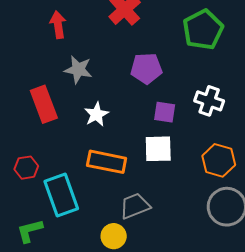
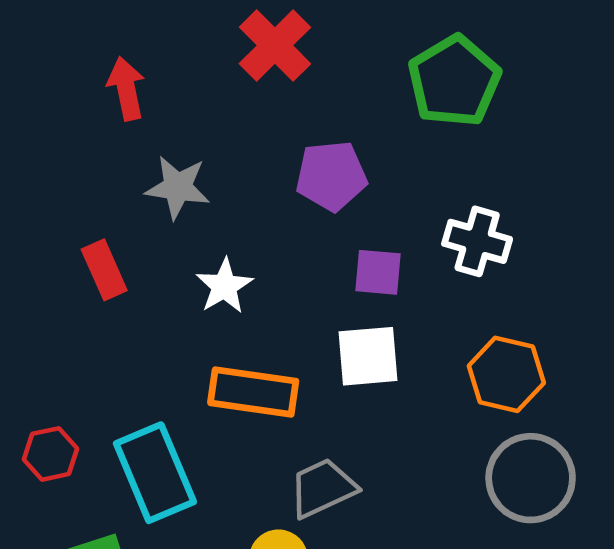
red rectangle: (44, 104) -> (104, 270), size x0.7
red hexagon: (26, 168) -> (51, 454), moved

